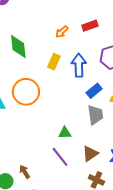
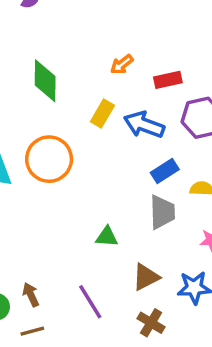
red rectangle: (90, 26) -> (168, 80), moved
blue arrow: (79, 65) -> (144, 125), turned -75
purple line: (60, 157) -> (90, 302), moved

